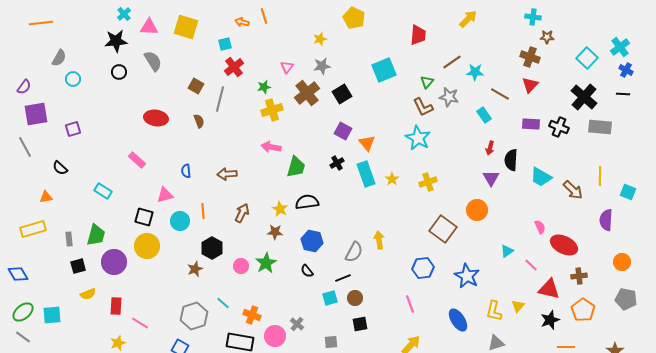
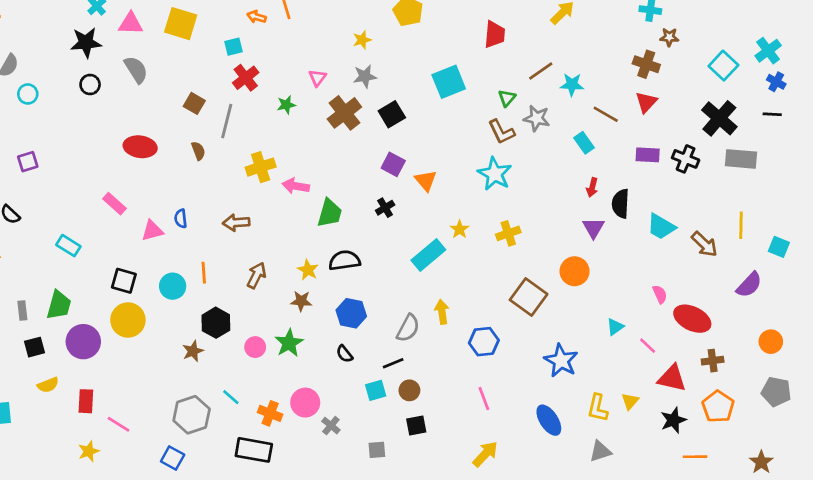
yellow cross: (272, 110) -> (261, 167), moved
cyan rectangle: (366, 174) -> (428, 255), moved, turned 70
pink triangle: (165, 195) -> (152, 231), moved
purple semicircle: (606, 220) -> (749, 285), turned -140
blue hexagon: (423, 268) -> (484, 342), moved
pink circle: (275, 336) -> (305, 403), moved

